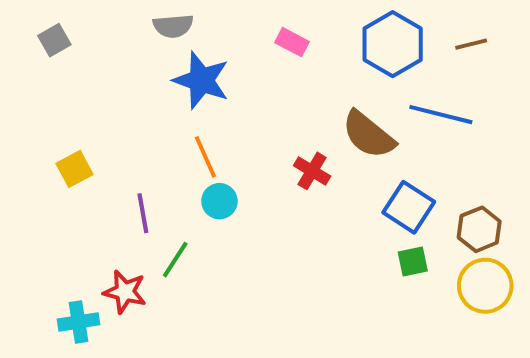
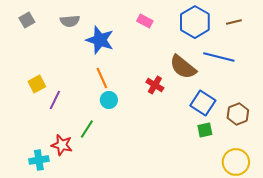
gray semicircle: (173, 26) -> (70, 21), moved
purple line: (143, 213) -> (55, 100), moved, turned 36
yellow circle: (485, 286) -> (236, 162), moved

